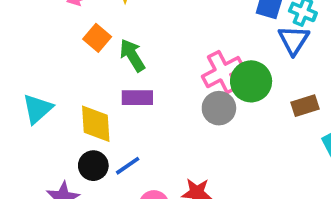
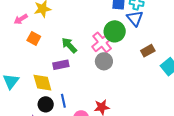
green arrow: (132, 55) -> (69, 45), moved
green circle: (251, 81) -> (115, 31), moved
blue line: (128, 166) -> (63, 101), turned -56

